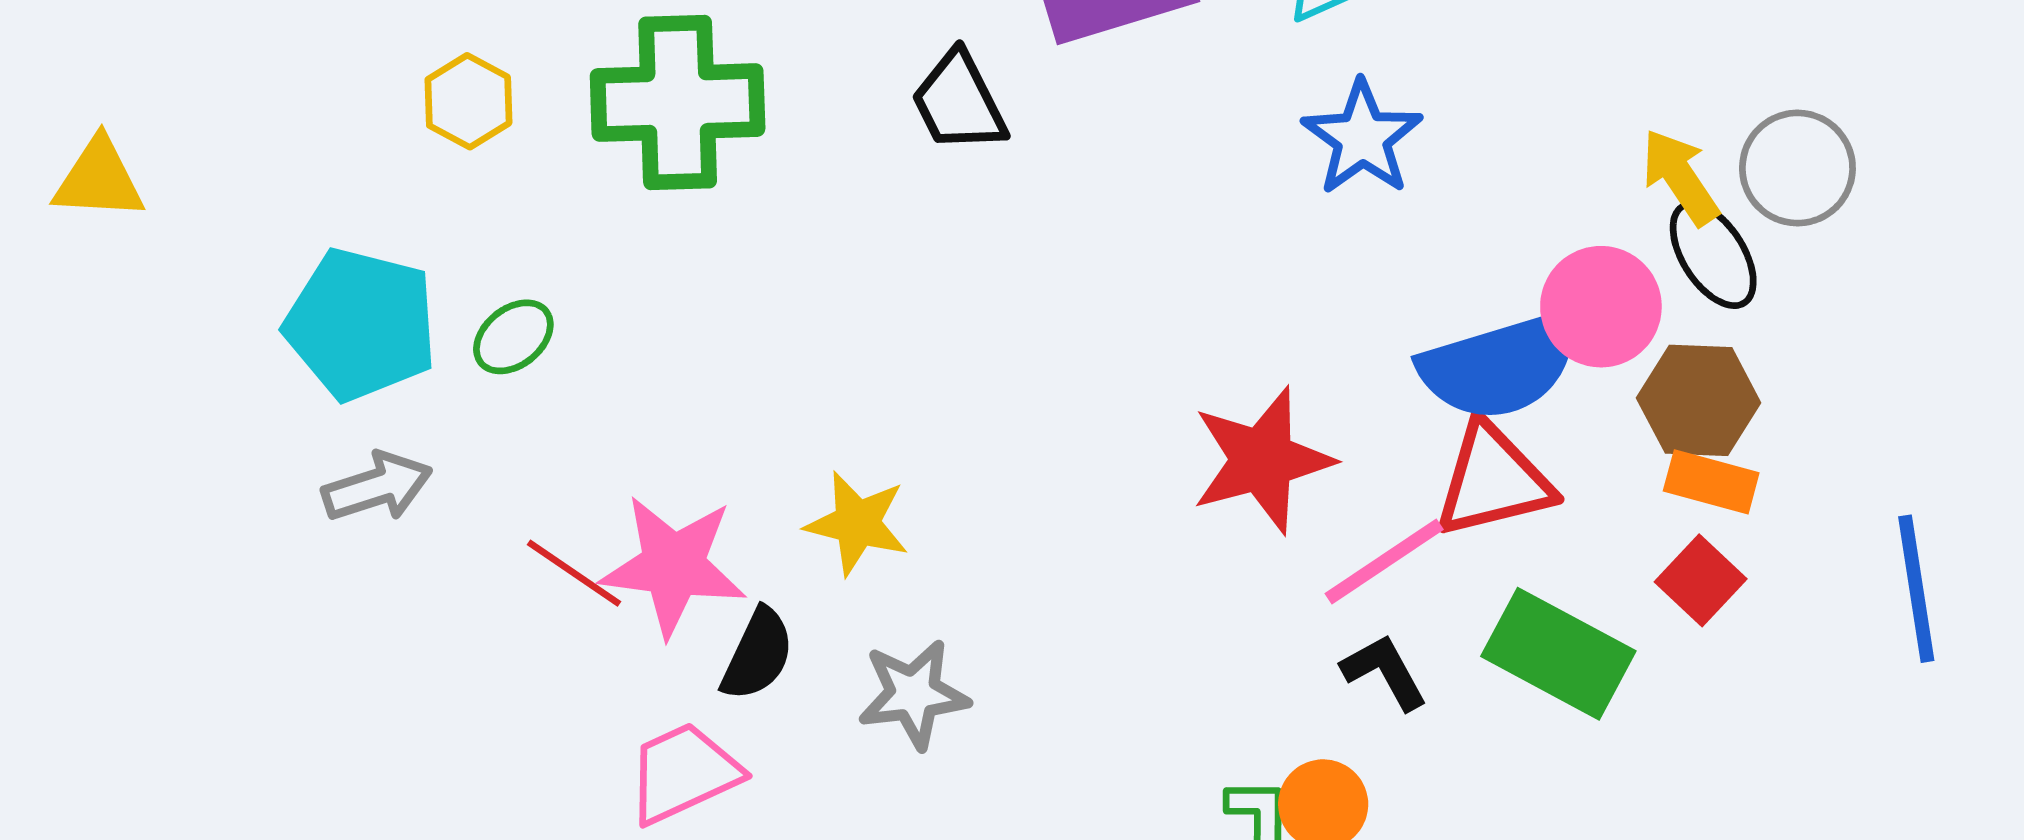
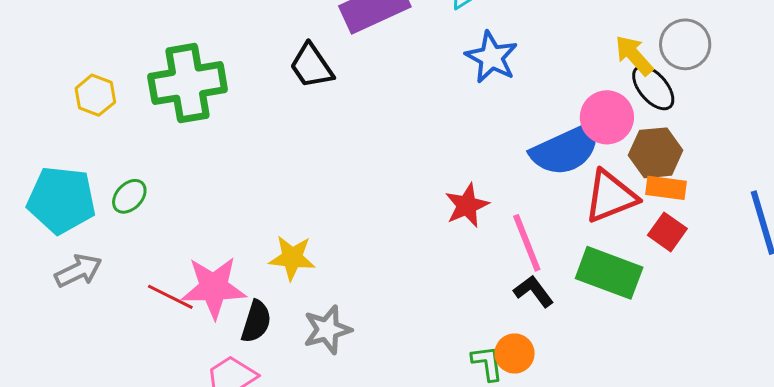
red star: (1262, 460) -> (467, 205), size x0.7
red triangle: (1493, 480) -> (611, 196), moved
pink line: (1384, 562) -> (527, 243), turned -70

